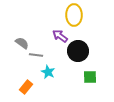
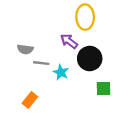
gray semicircle: (22, 43) -> (25, 49), turned 152
cyan star: (48, 72) -> (61, 72), moved

